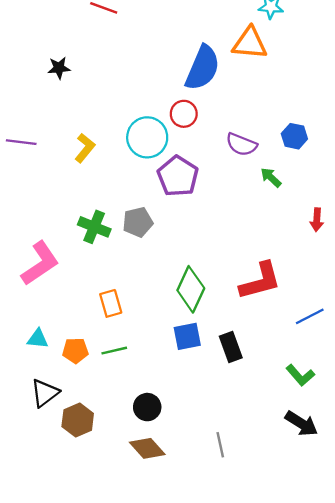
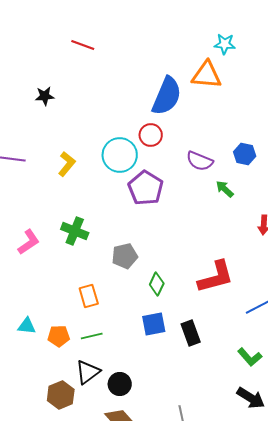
gray pentagon: (138, 222) -> (125, 256), moved
pink L-shape: (40, 263) -> (29, 242), moved, size x0.7
green diamond: (191, 289) -> (157, 284), size x0.6
black triangle: (45, 393) -> (88, 372), moved

